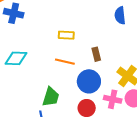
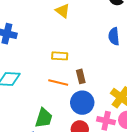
brown rectangle: (96, 54) -> (81, 76), moved

